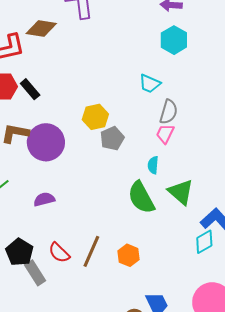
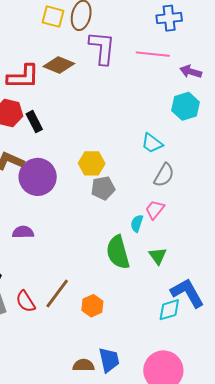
pink trapezoid: (165, 134) -> (155, 210), moved
green triangle: (181, 192) -> (158, 256), size x0.7
red semicircle: (59, 253) -> (26, 301), moved

